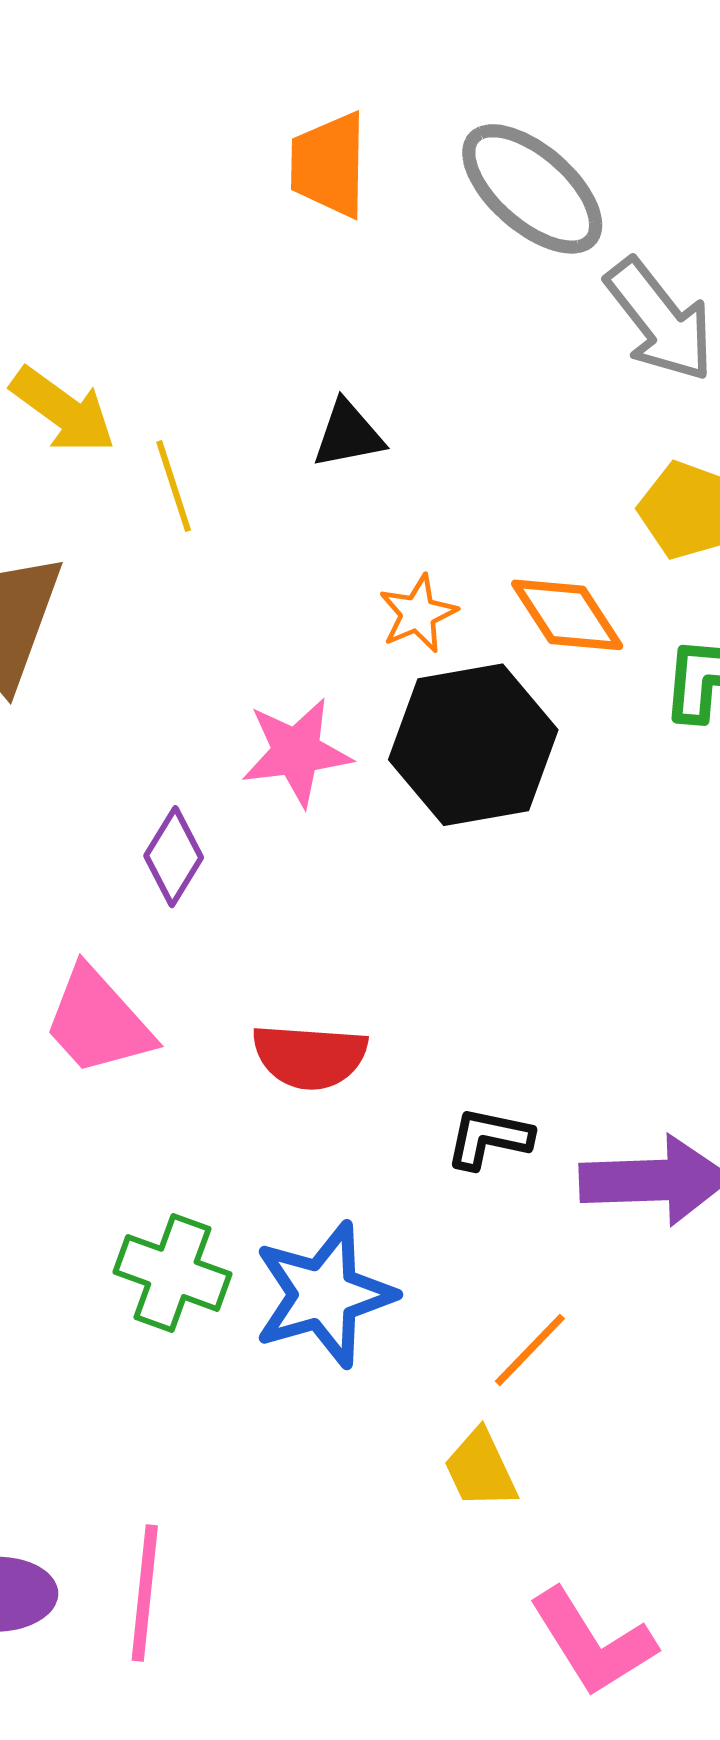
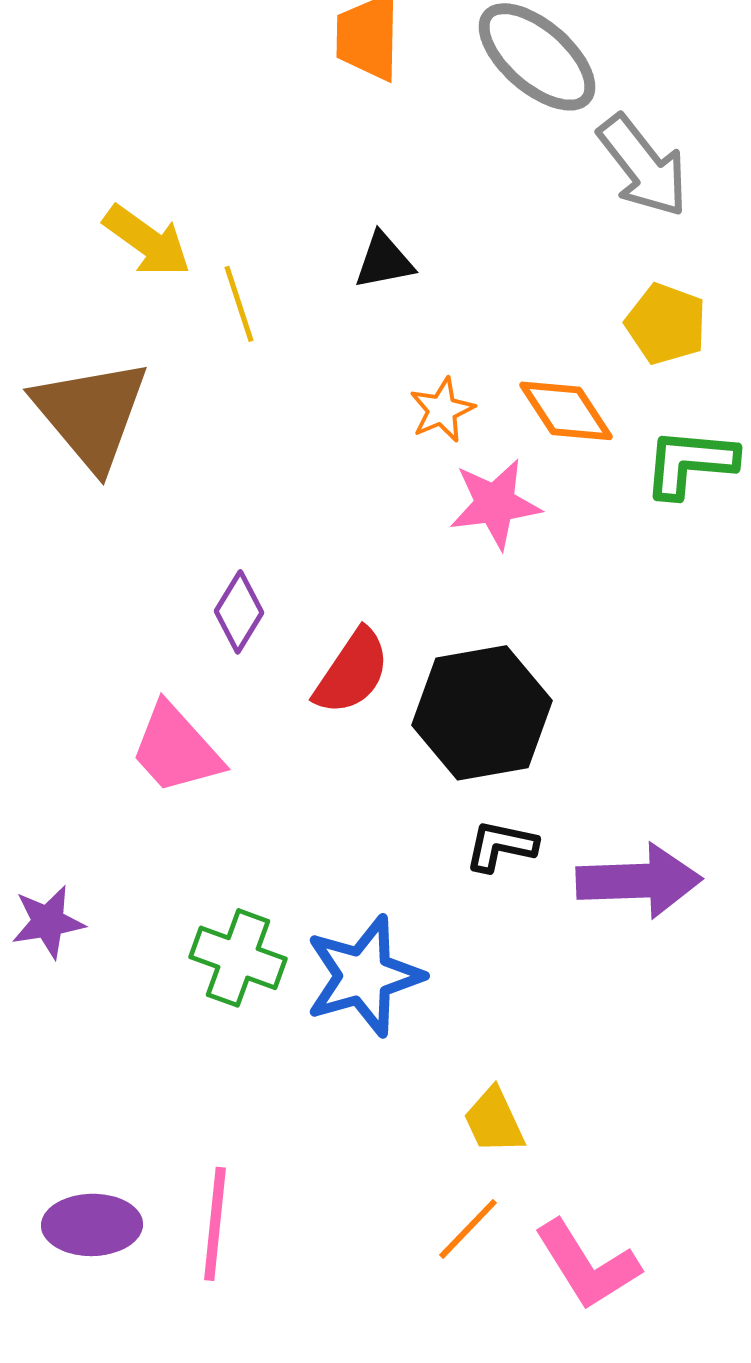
black hexagon: (473, 745) -> (482, 713), moved
pink star: (296, 752) -> (495, 504), moved
red semicircle: (310, 1056) -> (352, 672), moved, turned -60
orange line: (530, 1350) -> (468, 1229), moved

